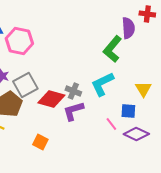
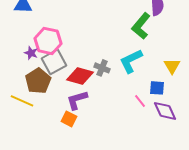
pink hexagon: (19, 41) -> (48, 41), moved
purple L-shape: (73, 111) -> (77, 100), moved
purple diamond: (136, 134) -> (165, 111), turned 40

